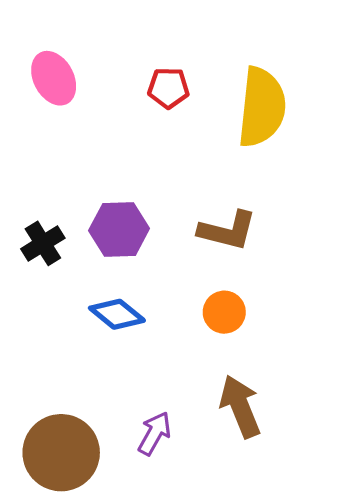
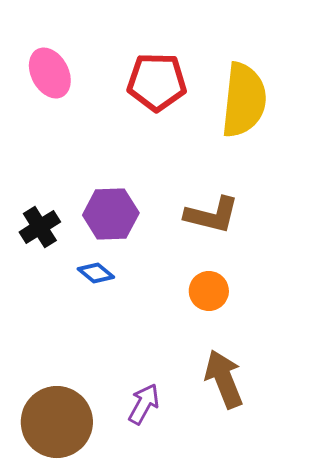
red pentagon: (168, 88) -> (157, 82), size x1.5
blue diamond: (117, 314) -> (96, 273), moved, size x0.7

